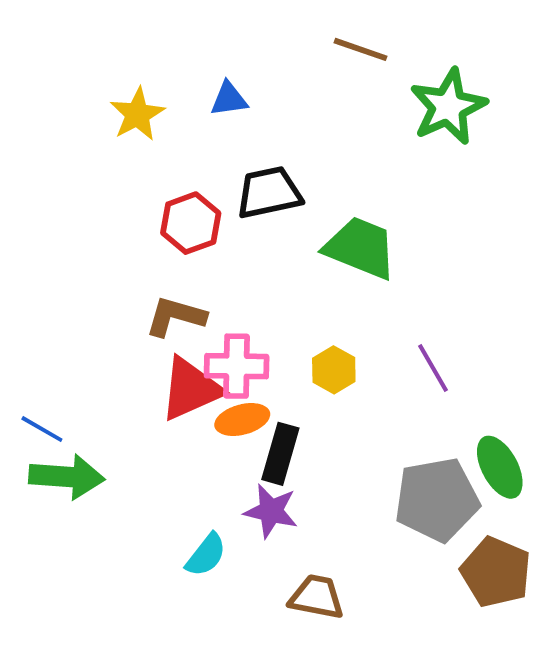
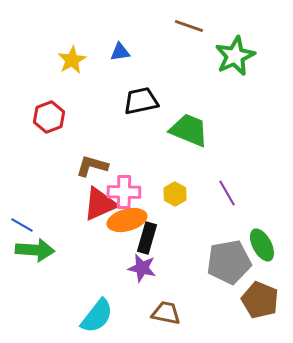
red hexagon: (191, 223) -> (49, 117), moved
orange ellipse: (242, 420) -> (127, 220), size x1.4
cyan semicircle: (206, 555) -> (97, 316), moved, size x1.5

